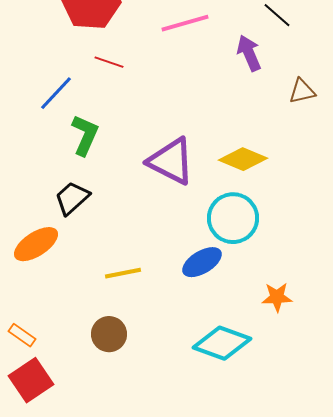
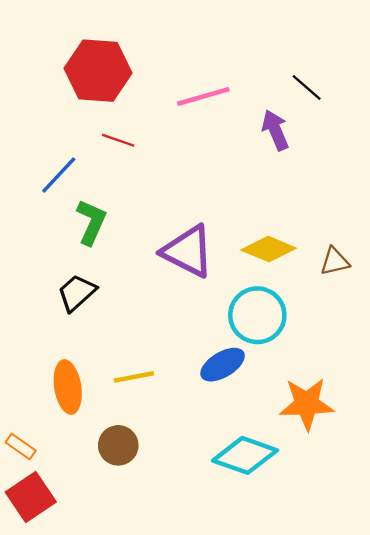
brown triangle: (302, 91) -> (335, 261), moved
orange ellipse: (36, 244) -> (68, 387), moved, turned -66
orange star: (277, 297) -> (307, 404), size x1.6

